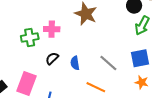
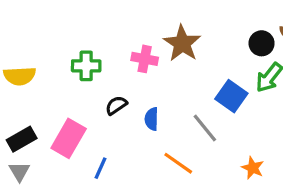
pink cross: (52, 29) -> (145, 59), moved
blue square: (140, 58) -> (231, 96), moved, turned 36

